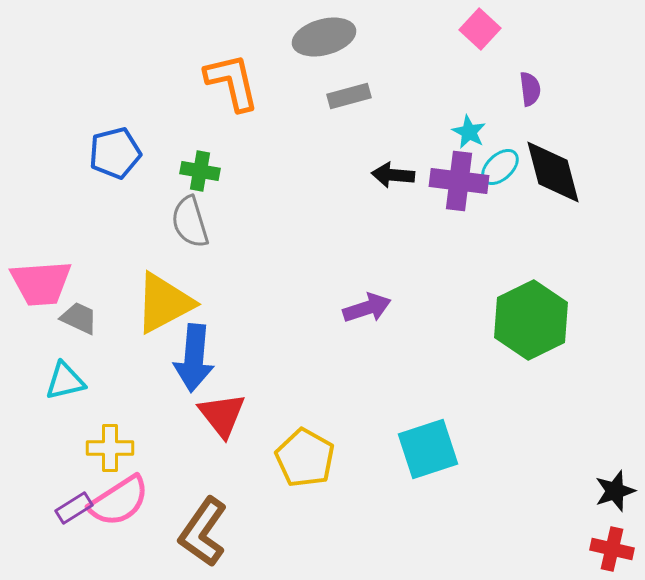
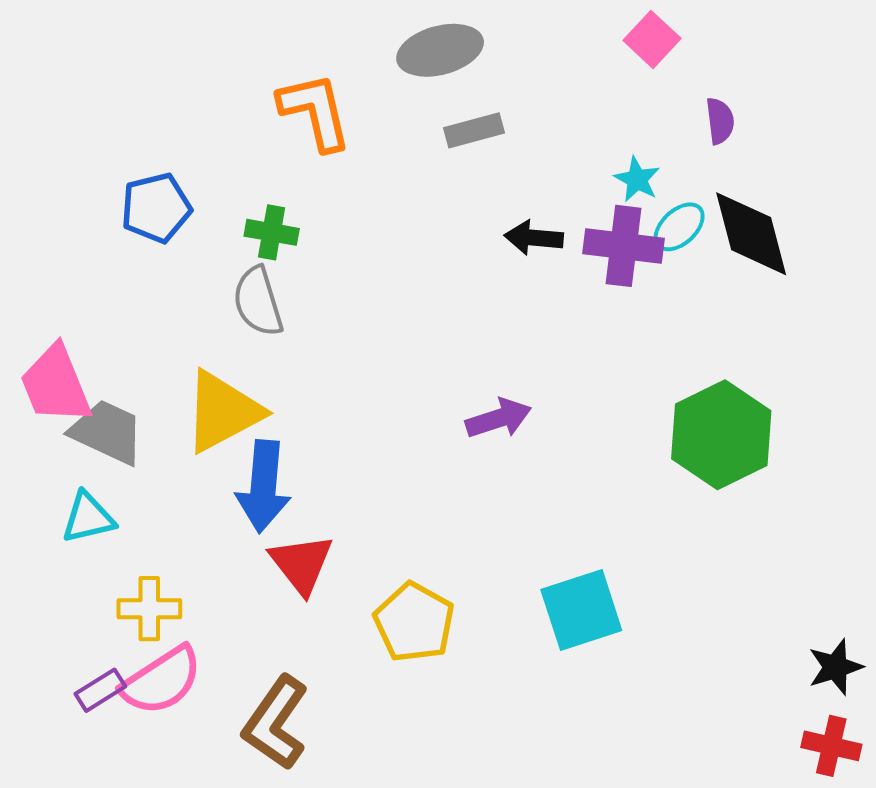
pink trapezoid: (41, 283) -> (56, 384), turned 72
gray trapezoid: (79, 318) -> (107, 432), size x1.5

